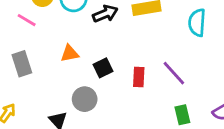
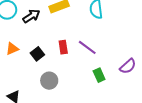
red rectangle: (139, 77) -> (63, 47), moved
gray circle: (85, 99) -> (49, 81), moved

